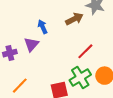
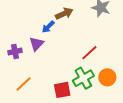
brown arrow: (74, 19) -> (64, 14), moved
blue arrow: (43, 27) -> (48, 27), turned -112

